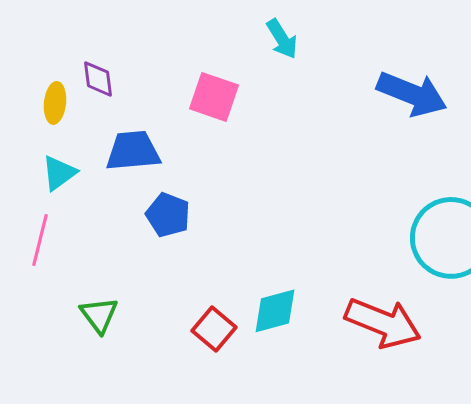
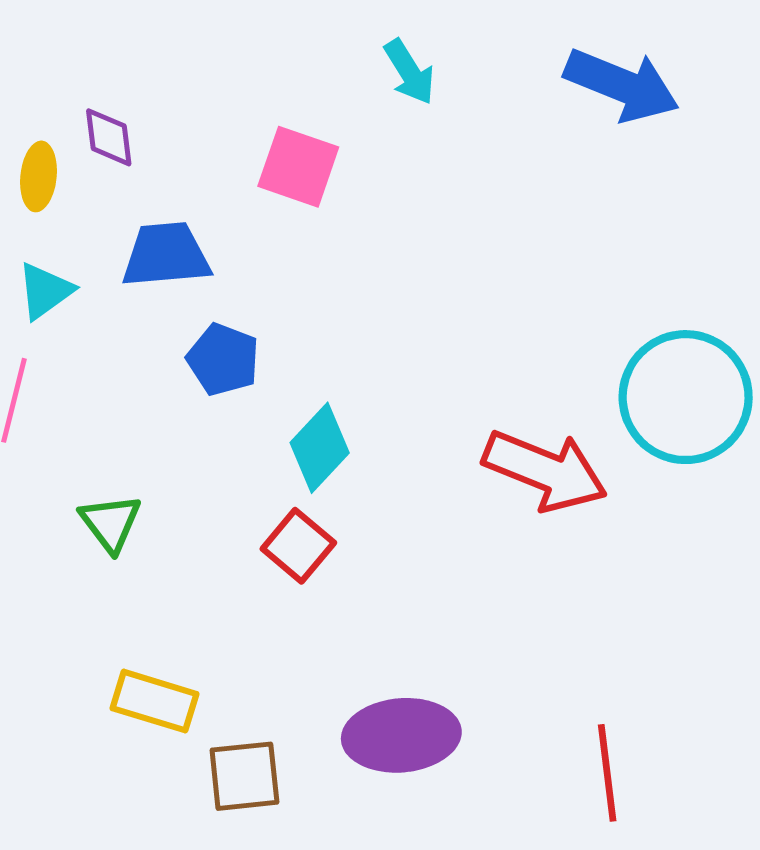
blue arrow: (412, 94) -> (622, 85), moved
cyan diamond: (275, 311) -> (320, 448), moved, turned -32
red arrow: (383, 323) -> (545, 471), moved

